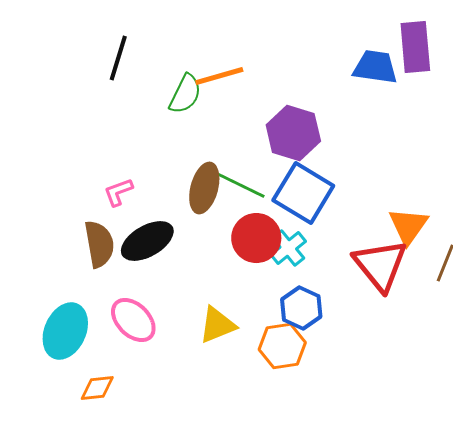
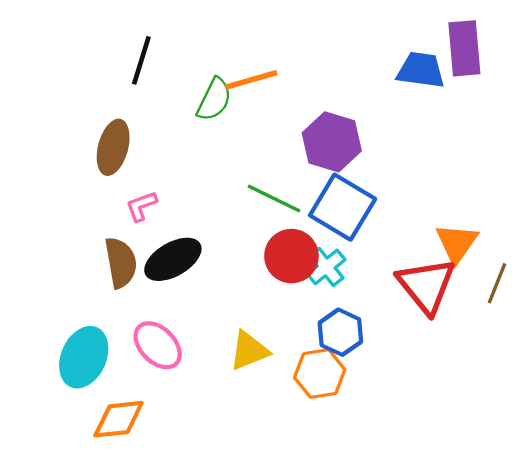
brown ellipse: (204, 188) -> (113, 147), moved
orange diamond: (97, 388) -> (119, 419), size x1.4

